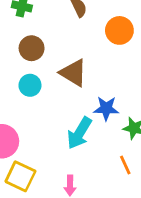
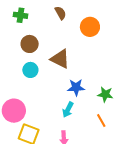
blue star: (106, 108) -> (76, 87), moved
cyan arrow: (79, 133) -> (68, 110), moved, size x0.7

